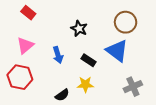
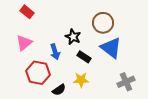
brown circle: (126, 22) -> (103, 23), moved
black star: (79, 29) -> (73, 37), moved
red hexagon: (20, 77) -> (38, 73), moved

